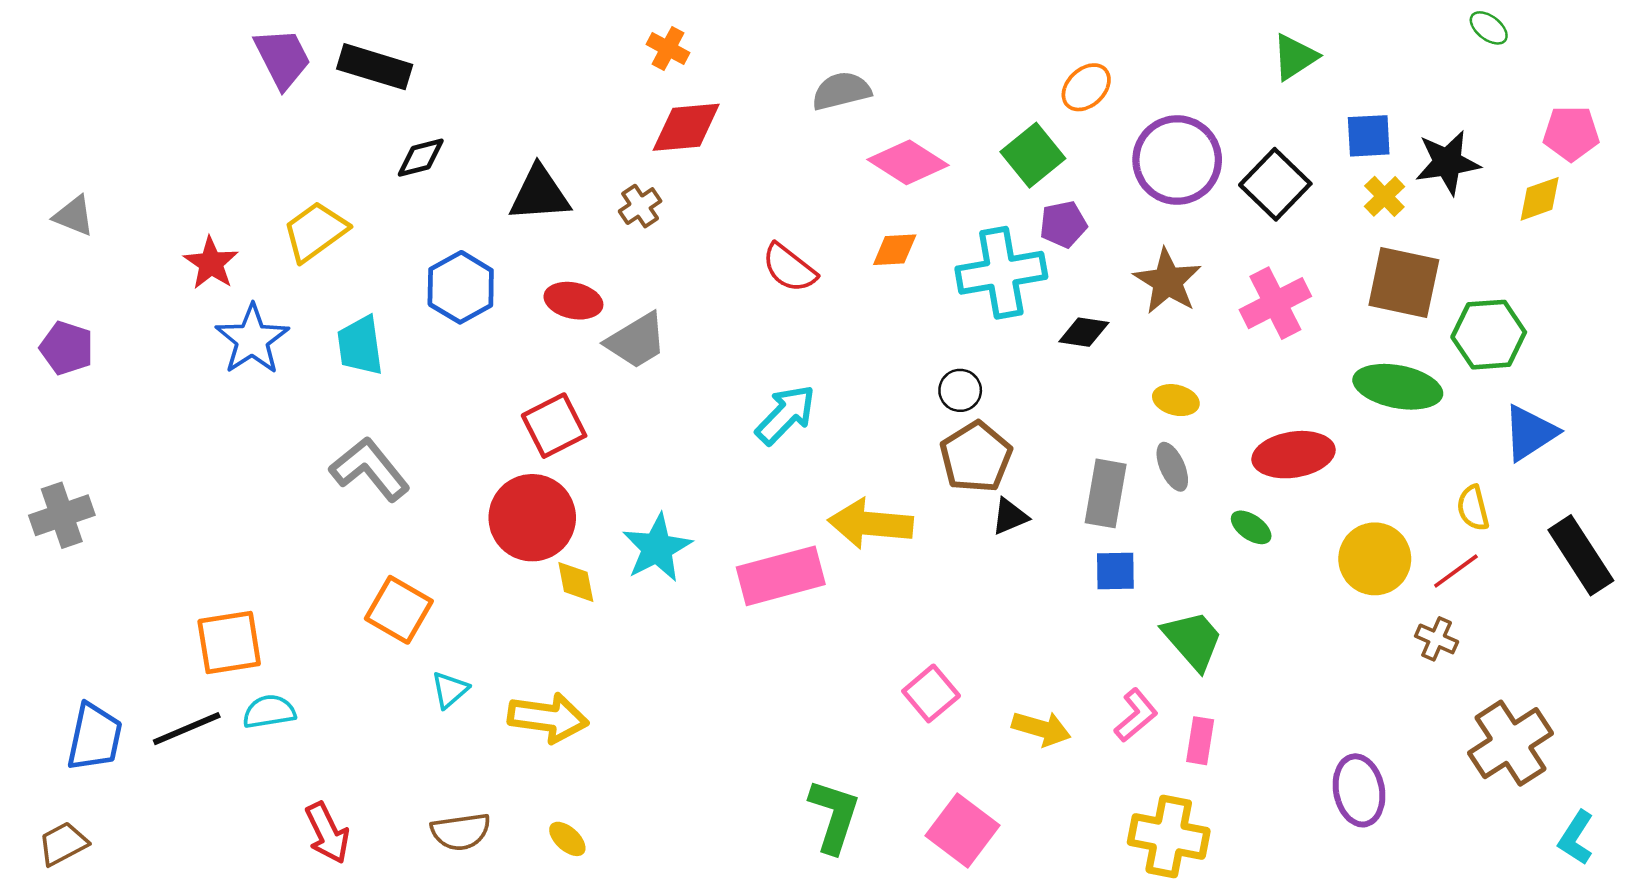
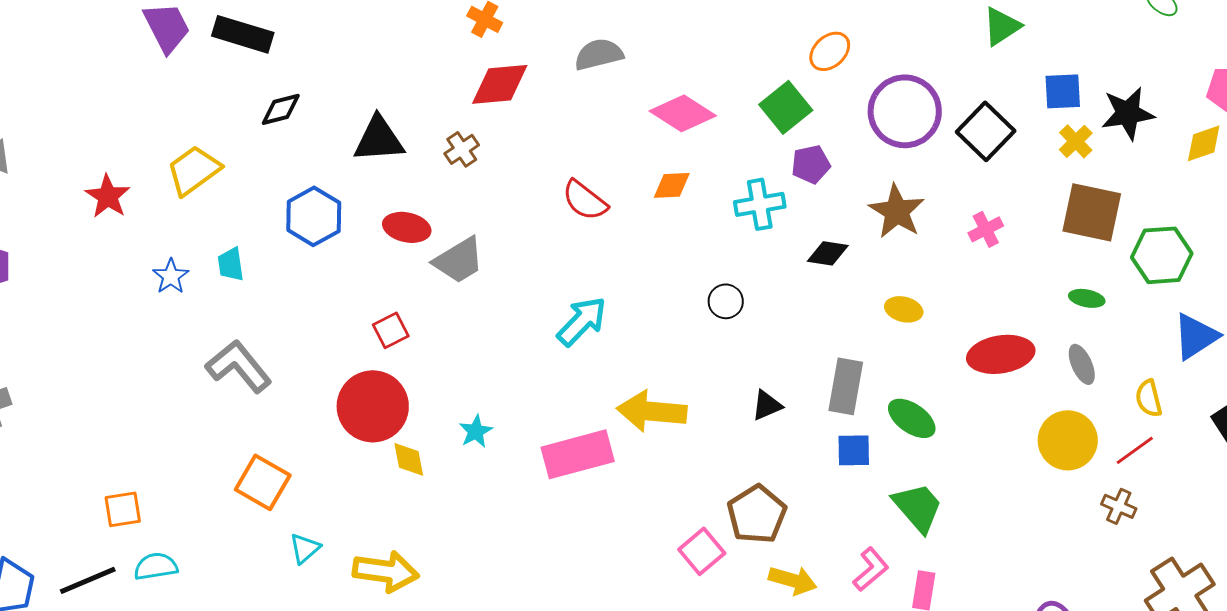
gray semicircle: (841, 91) -> (599, 54), moved
cyan cross: (1001, 273) -> (760, 204), size x0.7
pink cross: (1275, 303) -> (986, 229), size x0.6
blue star: (252, 339) -> (171, 276), moved, size x0.6
cyan trapezoid: (360, 346) -> (231, 264), size x0.7
green ellipse: (1398, 387) -> (1087, 298), size x0.5
red square: (554, 426) -> (391, 330), size x0.7
brown pentagon: (976, 457) -> (757, 514), moved
gray ellipse: (1172, 467) -> (1082, 364), moved
green ellipse: (1251, 527) -> (912, 418), moved, size x1.4
cyan star: (657, 548) -> (476, 431), size x0.6
orange square: (229, 643) -> (123, 509), size x0.7

